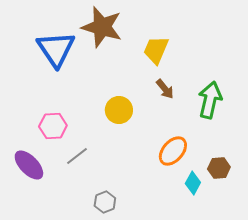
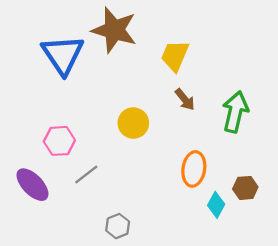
orange ellipse: (173, 151) -> (194, 169), turned -32

